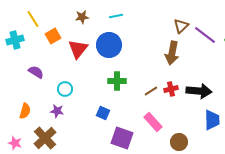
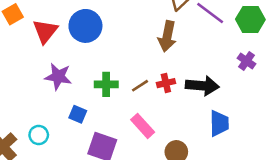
green cross: (117, 81) -> (106, 84), moved
cyan circle: (65, 89) -> (39, 135), moved
purple star: (57, 111) -> (58, 77), moved, size x1.5

